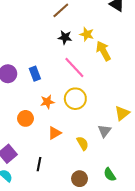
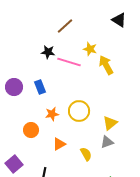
black star: (65, 37) -> (48, 52), moved
pink line: (74, 68) -> (69, 62), moved, turned -30
yellow triangle: (122, 113) -> (110, 123), moved
gray triangle: (104, 131) -> (107, 142), turned 32

